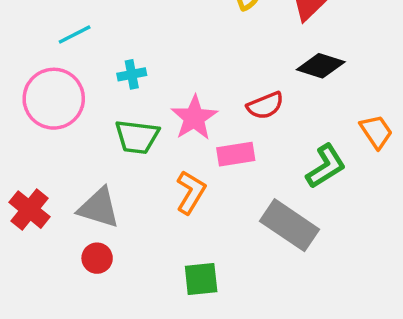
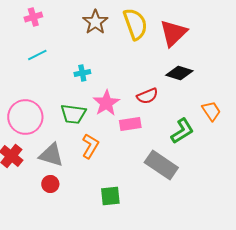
cyan cross: (132, 74) -> (82, 73), moved
pink circle: (54, 99) -> (25, 117), moved
orange L-shape: (191, 192) -> (90, 146), moved

